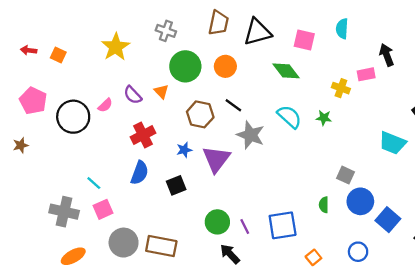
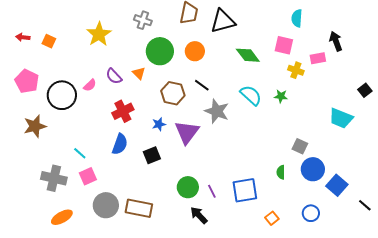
pink square: (304, 40) -> (284, 45), moved
brown star: (21, 145) -> (35, 126), moved, size x1.6

